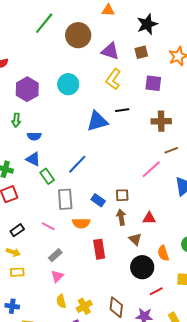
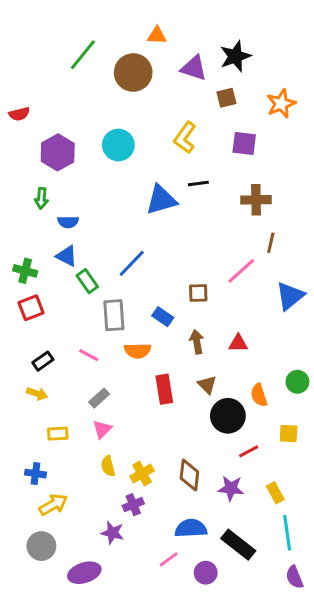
orange triangle: (108, 10) -> (157, 36), moved
purple triangle: (110, 51) -> (194, 68), moved
brown line: (171, 150) -> (271, 243), turned -56
brown square: (122, 195) -> (198, 293), moved
brown triangle: (135, 239) -> (207, 385), moved
yellow rectangle: (17, 272) -> (58, 434), moved

